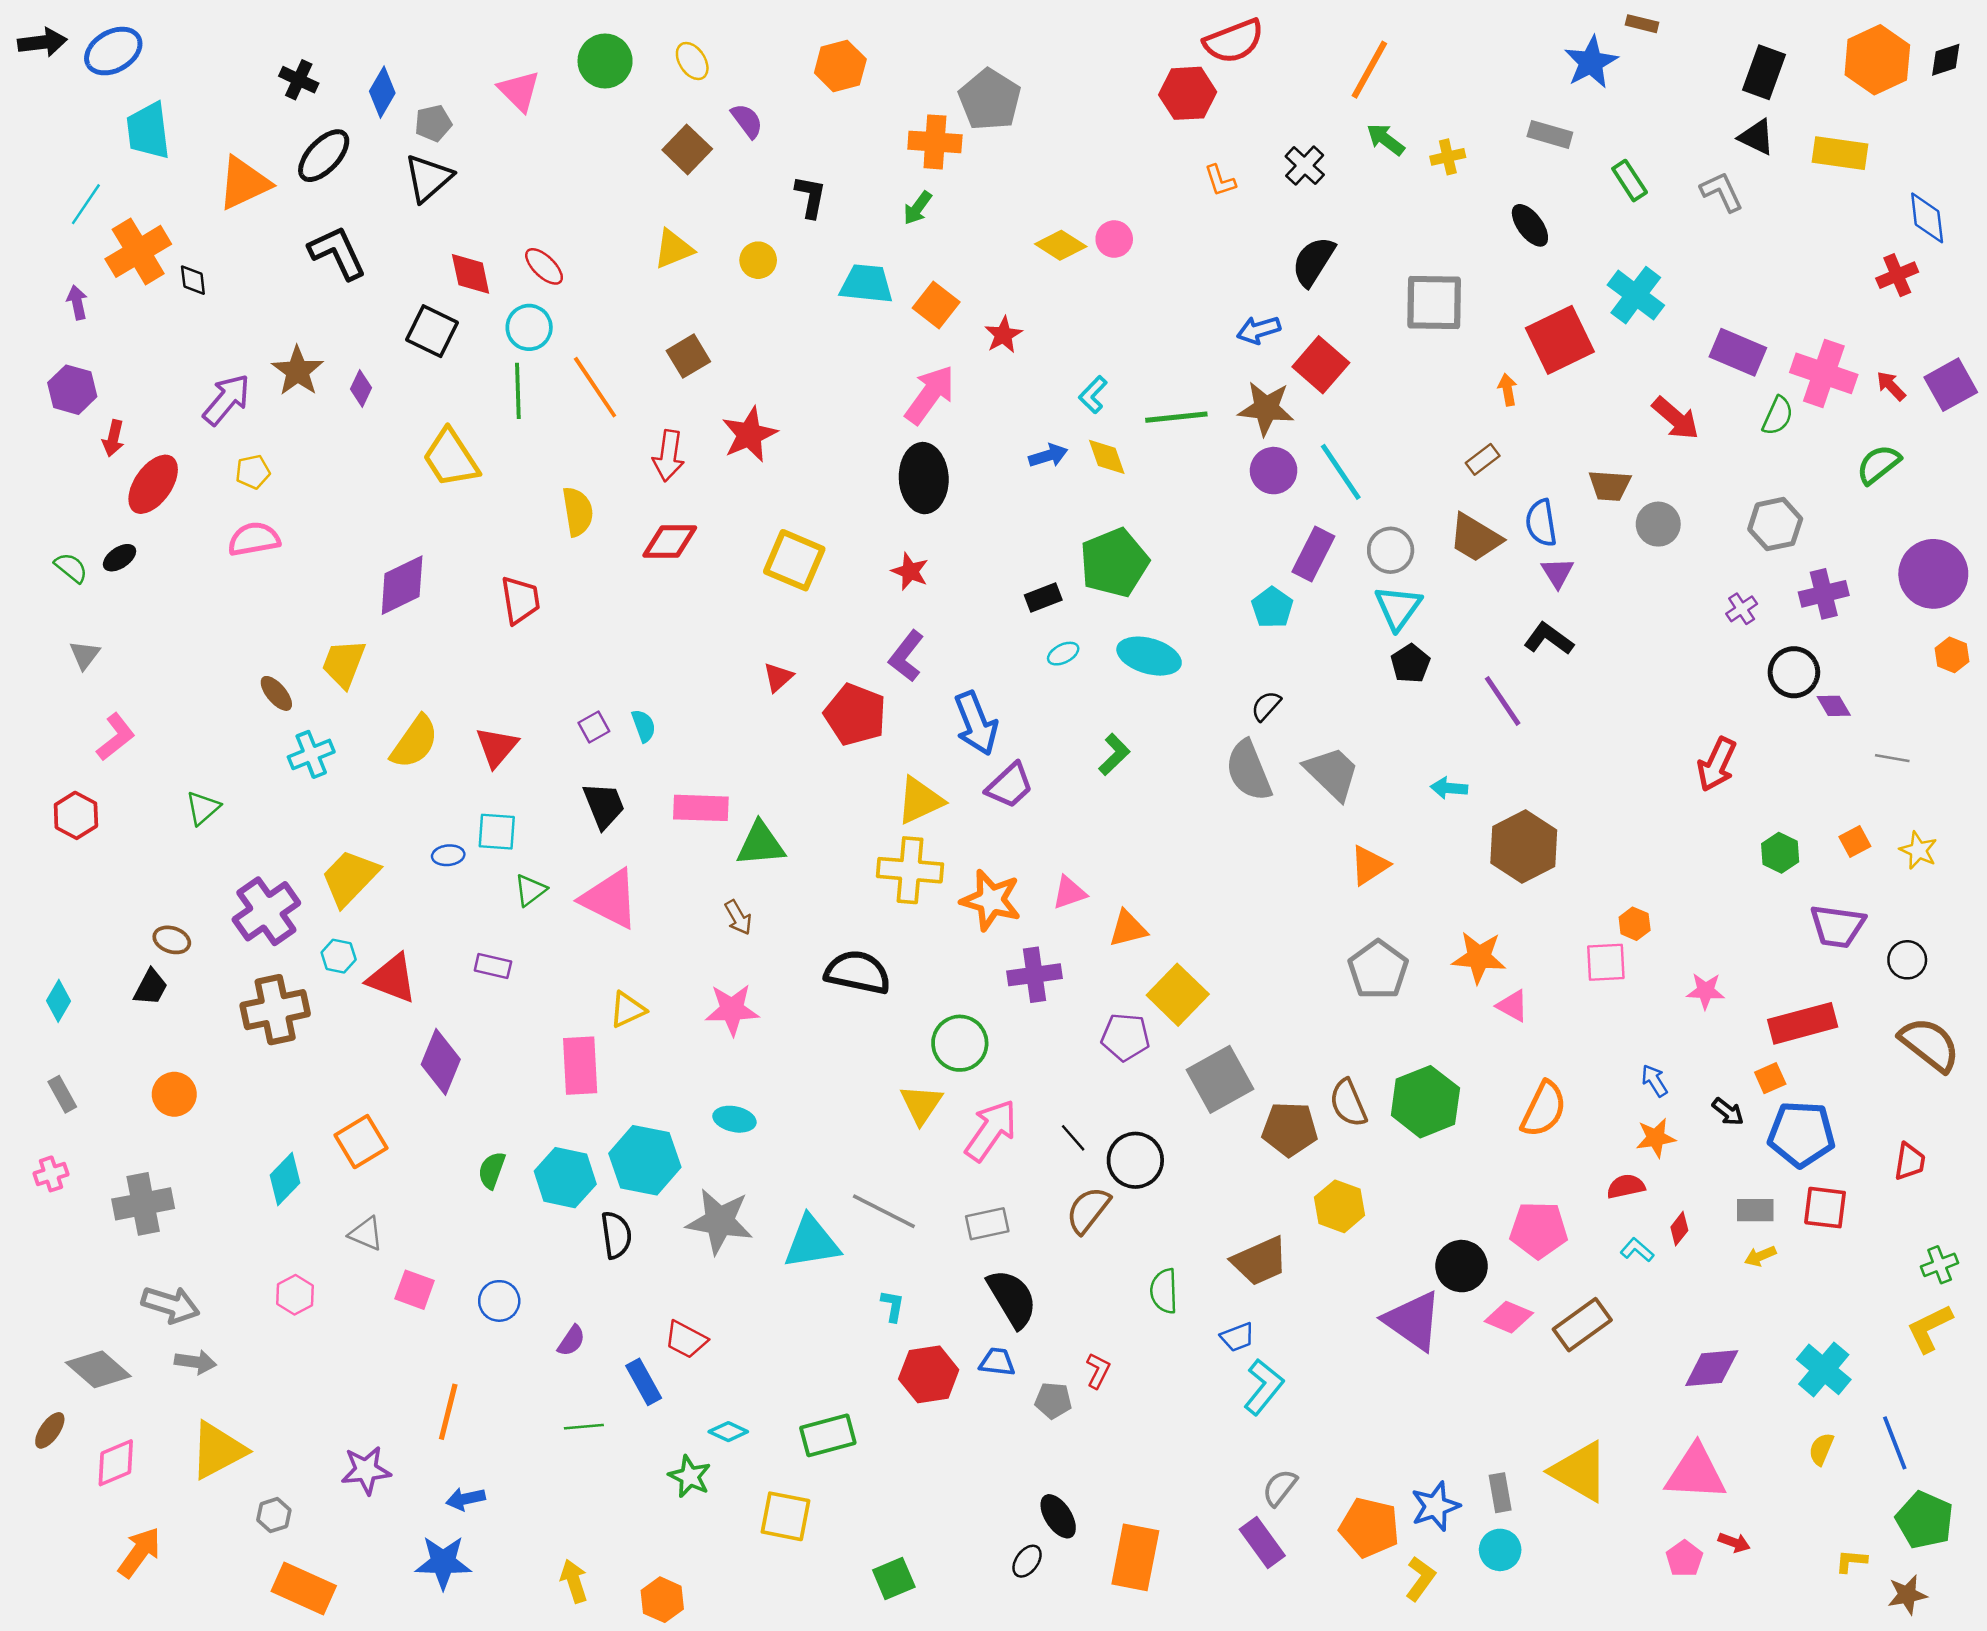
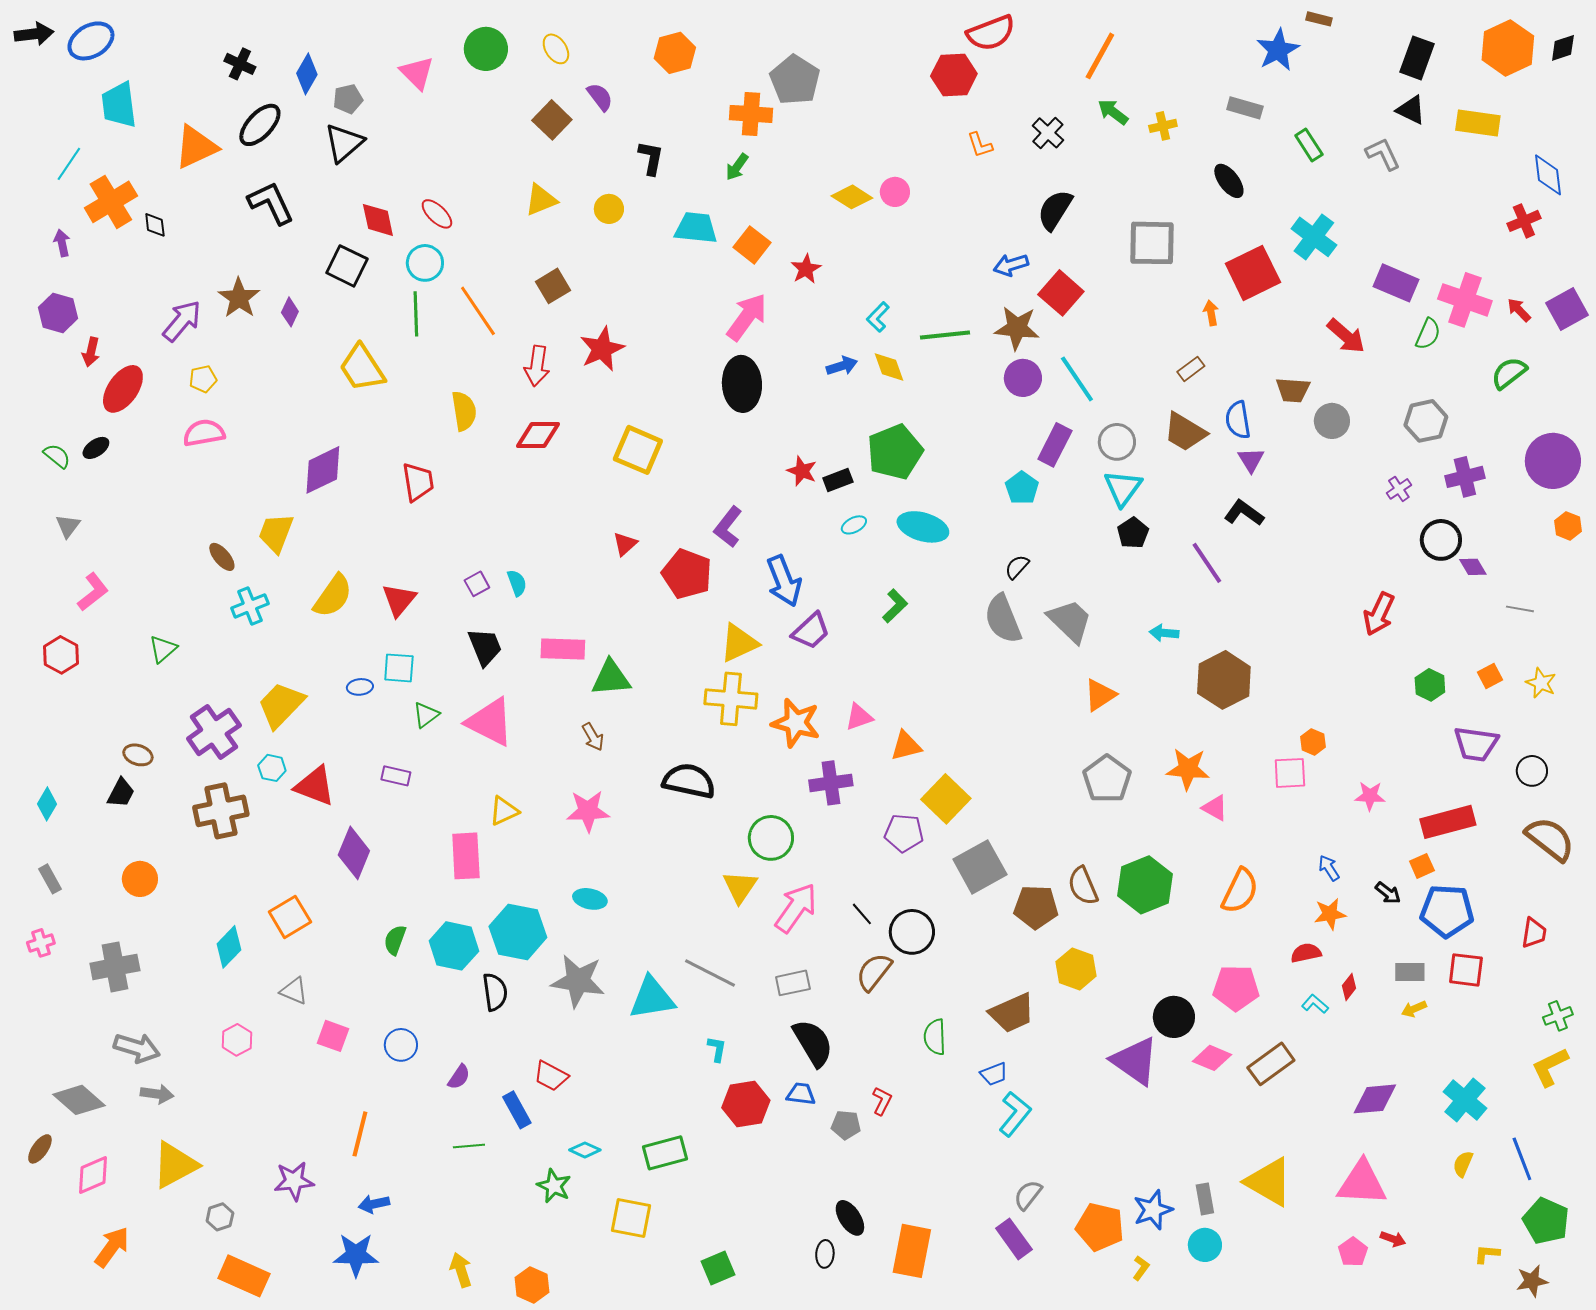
red star: (910, 571) -> (802, 471), moved
black ellipse: (1027, 1561) -> (825, 1254), turned -32
yellow L-shape: (1420, 1579) -> (1141, 1268), size x0.7

